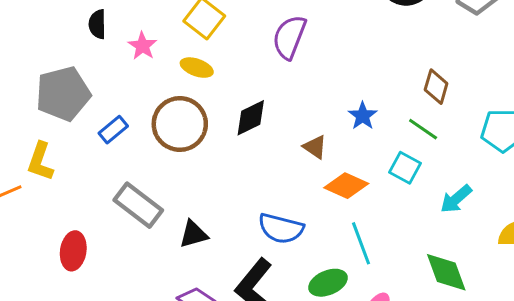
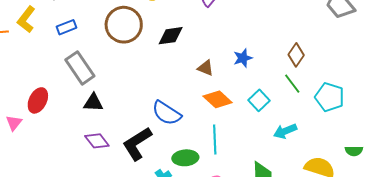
green line: (423, 129) -> (292, 84), moved
blue rectangle: (113, 130) -> (67, 27), moved
brown triangle: (315, 147) -> (206, 68), turned -30
black triangle: (193, 234) -> (93, 103), moved
red ellipse: (73, 251) -> (38, 100), moved

